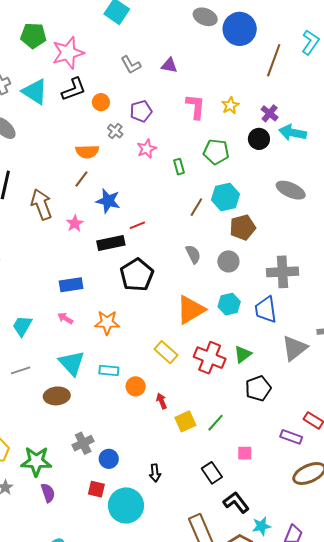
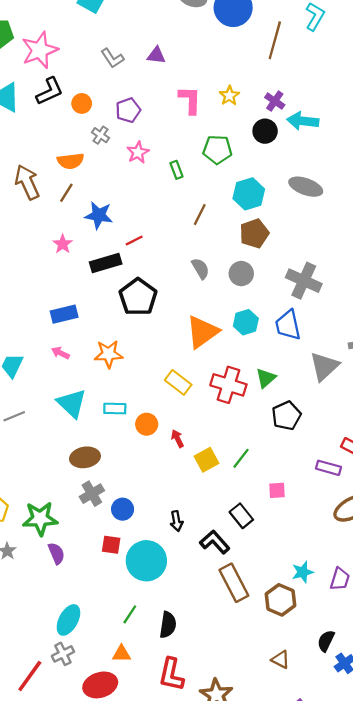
cyan hexagon: (225, 197) -> (249, 194), moved
brown arrow: (41, 204) -> (27, 182), moved
gray cross: (282, 272) -> (304, 281), turned 32
brown ellipse: (57, 396) -> (85, 457), moved
black L-shape: (236, 502) -> (215, 542), moved

